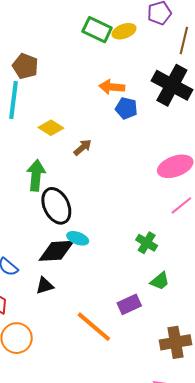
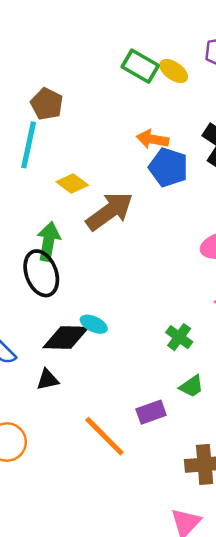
yellow ellipse: (124, 31) -> (174, 71), turned 50
blue pentagon: (126, 108) -> (168, 167), size x1.4
brown arrow: (83, 147) -> (110, 211), size x2.0
black ellipse: (56, 206) -> (41, 273), moved

